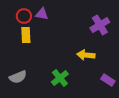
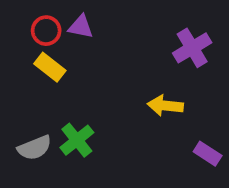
yellow rectangle: (26, 35) -> (50, 67), turned -49
green cross: (60, 78) -> (77, 140), moved

